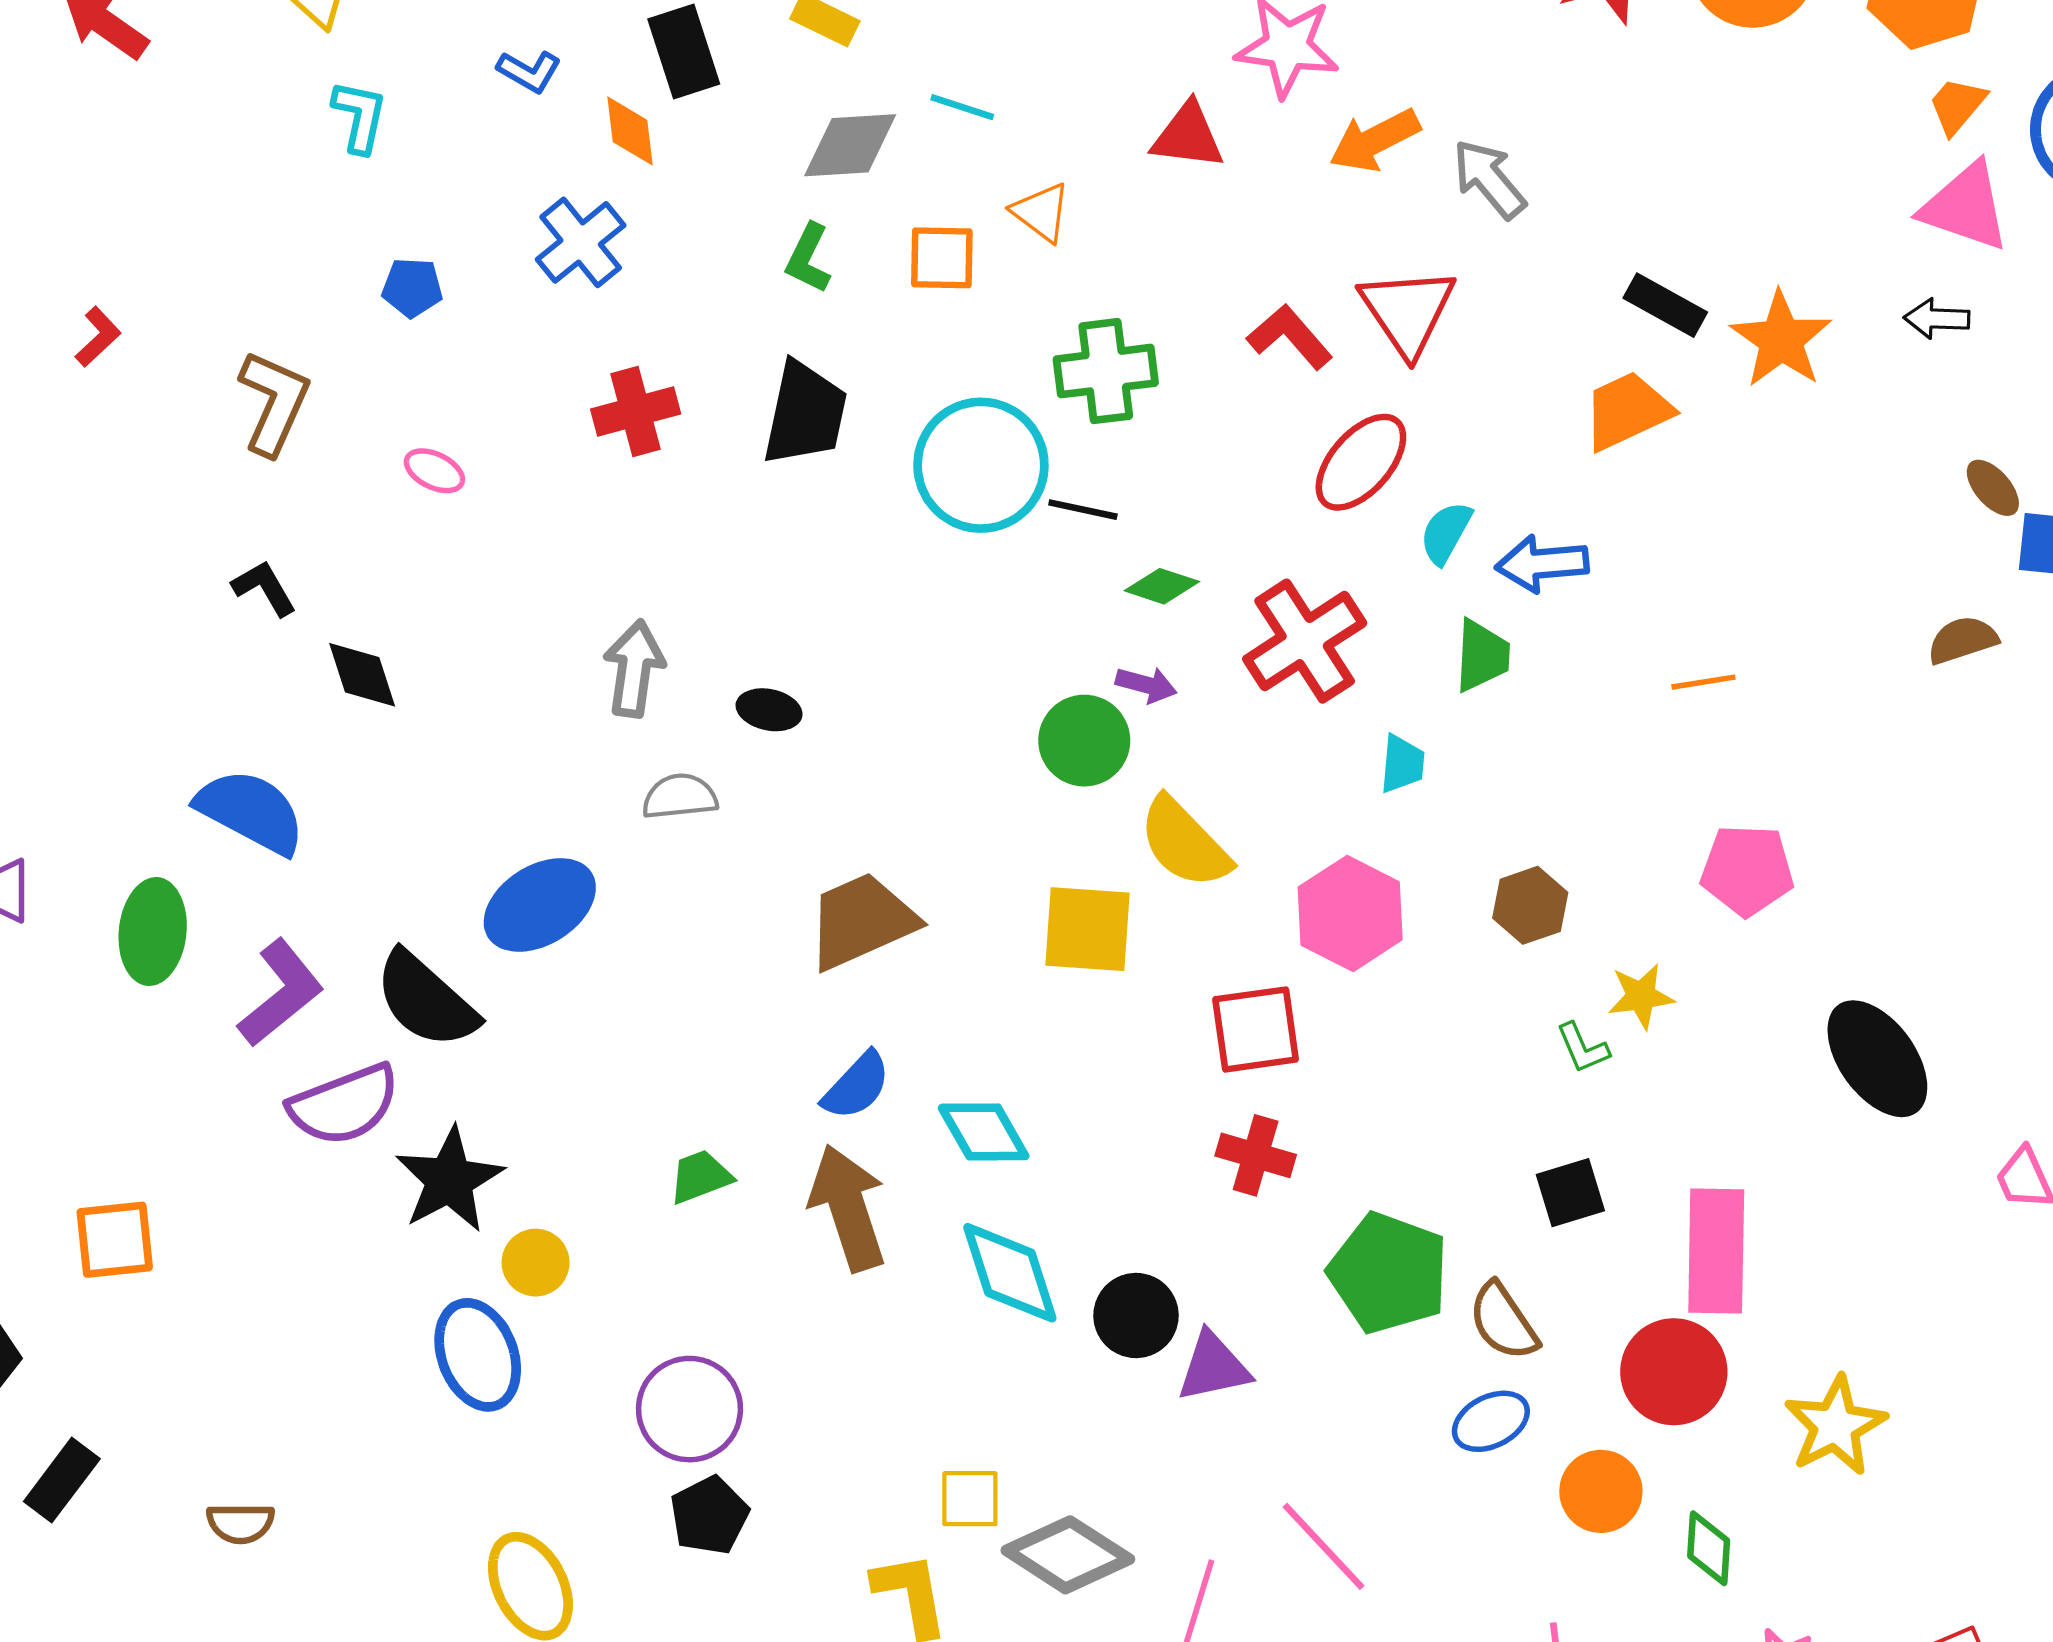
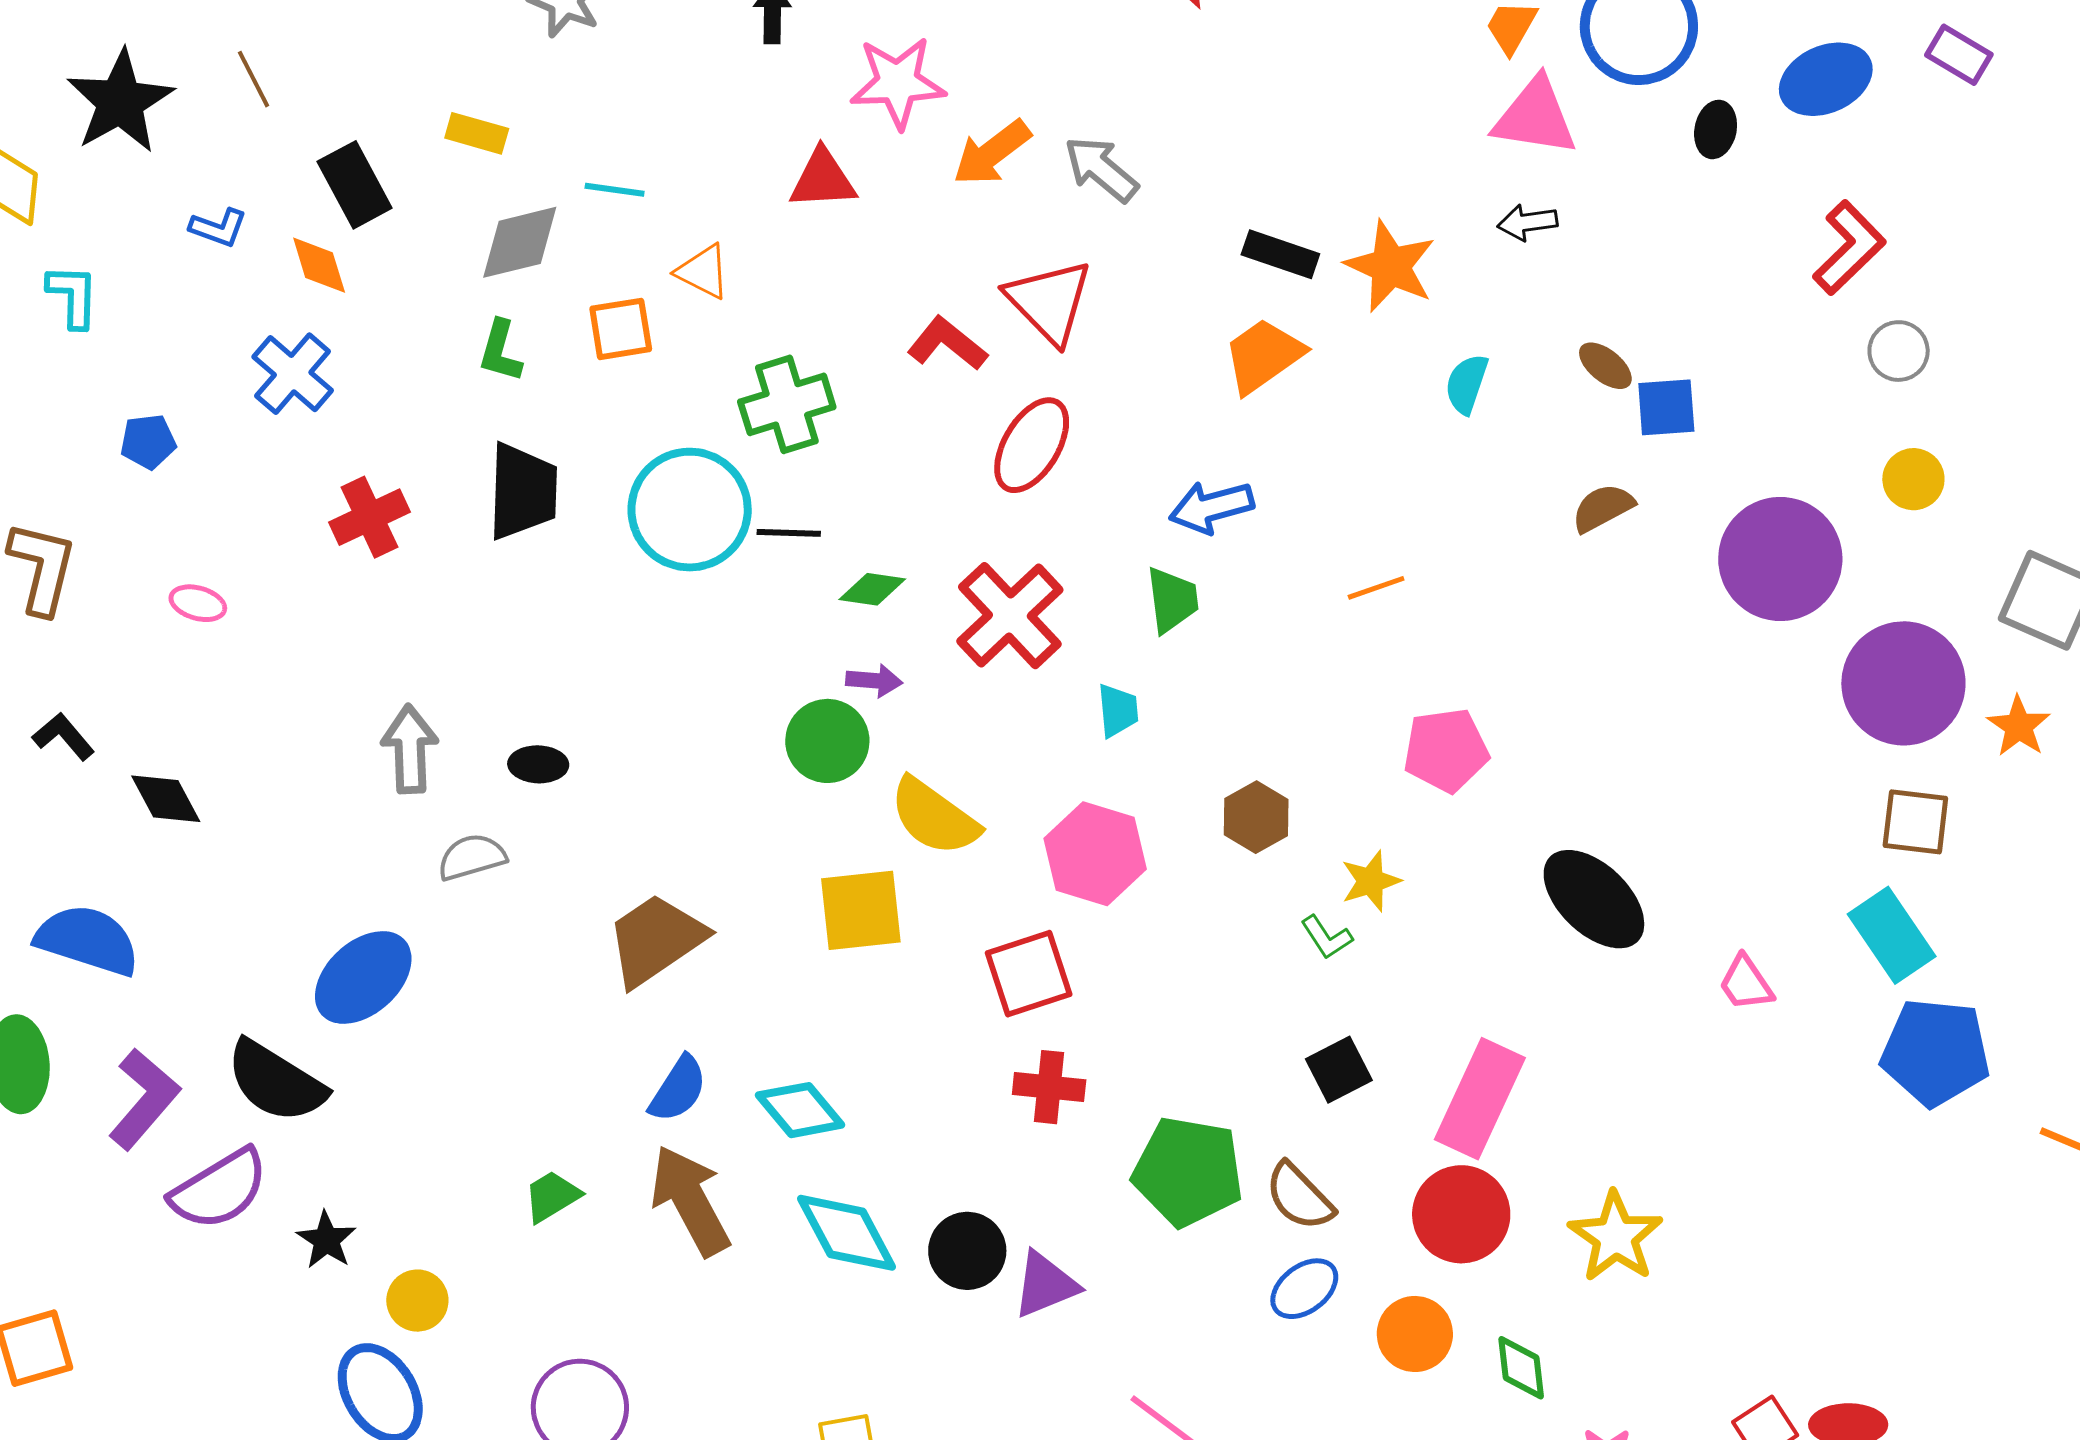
cyan semicircle: (1446, 533) -> (1467, 384), moved
black star: (449, 1180) -> (326, 1240), size x0.6
pink rectangle: (1716, 1251) -> (1480, 1099), turned 34

